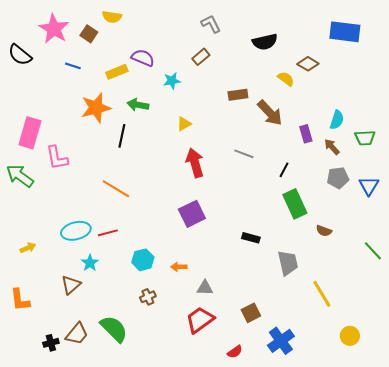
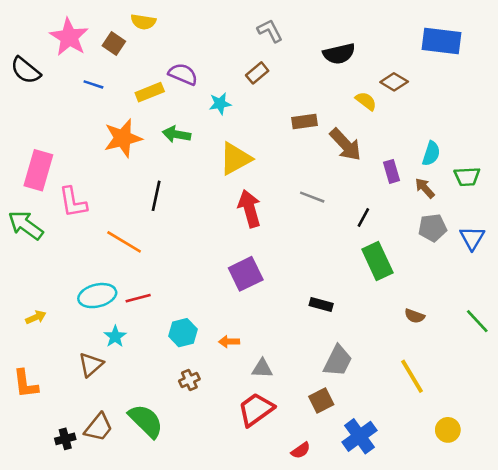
yellow triangle: (184, 124) -> (235, 159), size x1.8
black line: (122, 136) -> (156, 196), moved
orange line: (116, 189) -> (124, 242), moved
brown semicircle: (324, 231) -> (415, 316), moved
gray trapezoid: (288, 263) -> (338, 361), moved, turned 40

